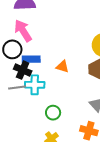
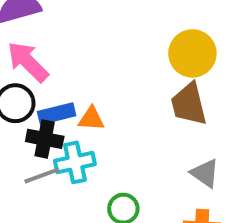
orange triangle: (62, 66) -> (91, 119), moved

